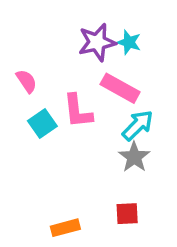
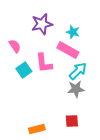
purple star: (97, 42) -> (42, 24), moved
cyan star: (129, 42) -> (73, 32), moved
gray star: (134, 157) -> (76, 89), turned 30

